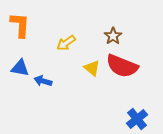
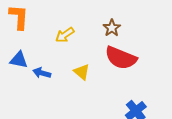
yellow triangle: (92, 68) -> (82, 72), moved

